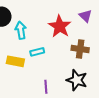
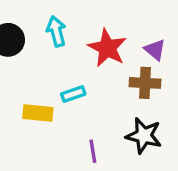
purple triangle: (85, 16) -> (155, 50), moved
cyan arrow: (21, 30) -> (56, 31), moved

